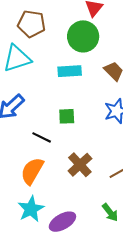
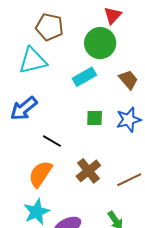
cyan rectangle: (70, 71) -> (84, 77), turned -30
green square: (67, 116) -> (95, 118), moved

